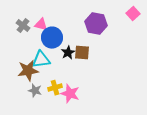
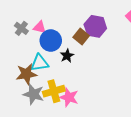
brown square: (82, 53) -> (81, 36), moved, turned 35
yellow cross: (55, 88) -> (54, 91), size x1.5
gray star: (35, 91) -> (34, 94), size x1.5

